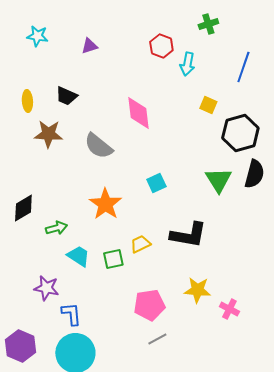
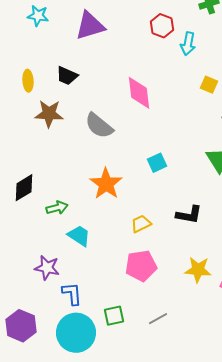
purple triangle: (89, 46) -> (90, 26), size x1.8
black L-shape: (188, 235) -> (189, 215), size x0.7
green square: (113, 259) -> (114, 316), moved
pink pentagon: (149, 305) -> (141, 266), moved

